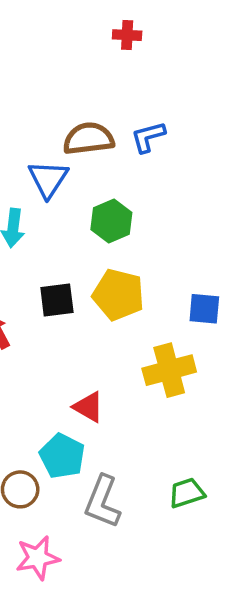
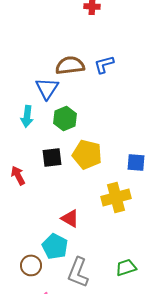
green hexagon: (111, 221) -> (65, 118), moved

